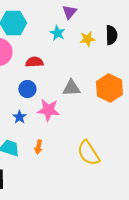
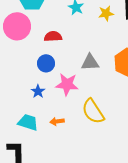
orange arrow: (38, 147) -> (57, 121), turned 72
yellow semicircle: (88, 153) -> (93, 111), moved

